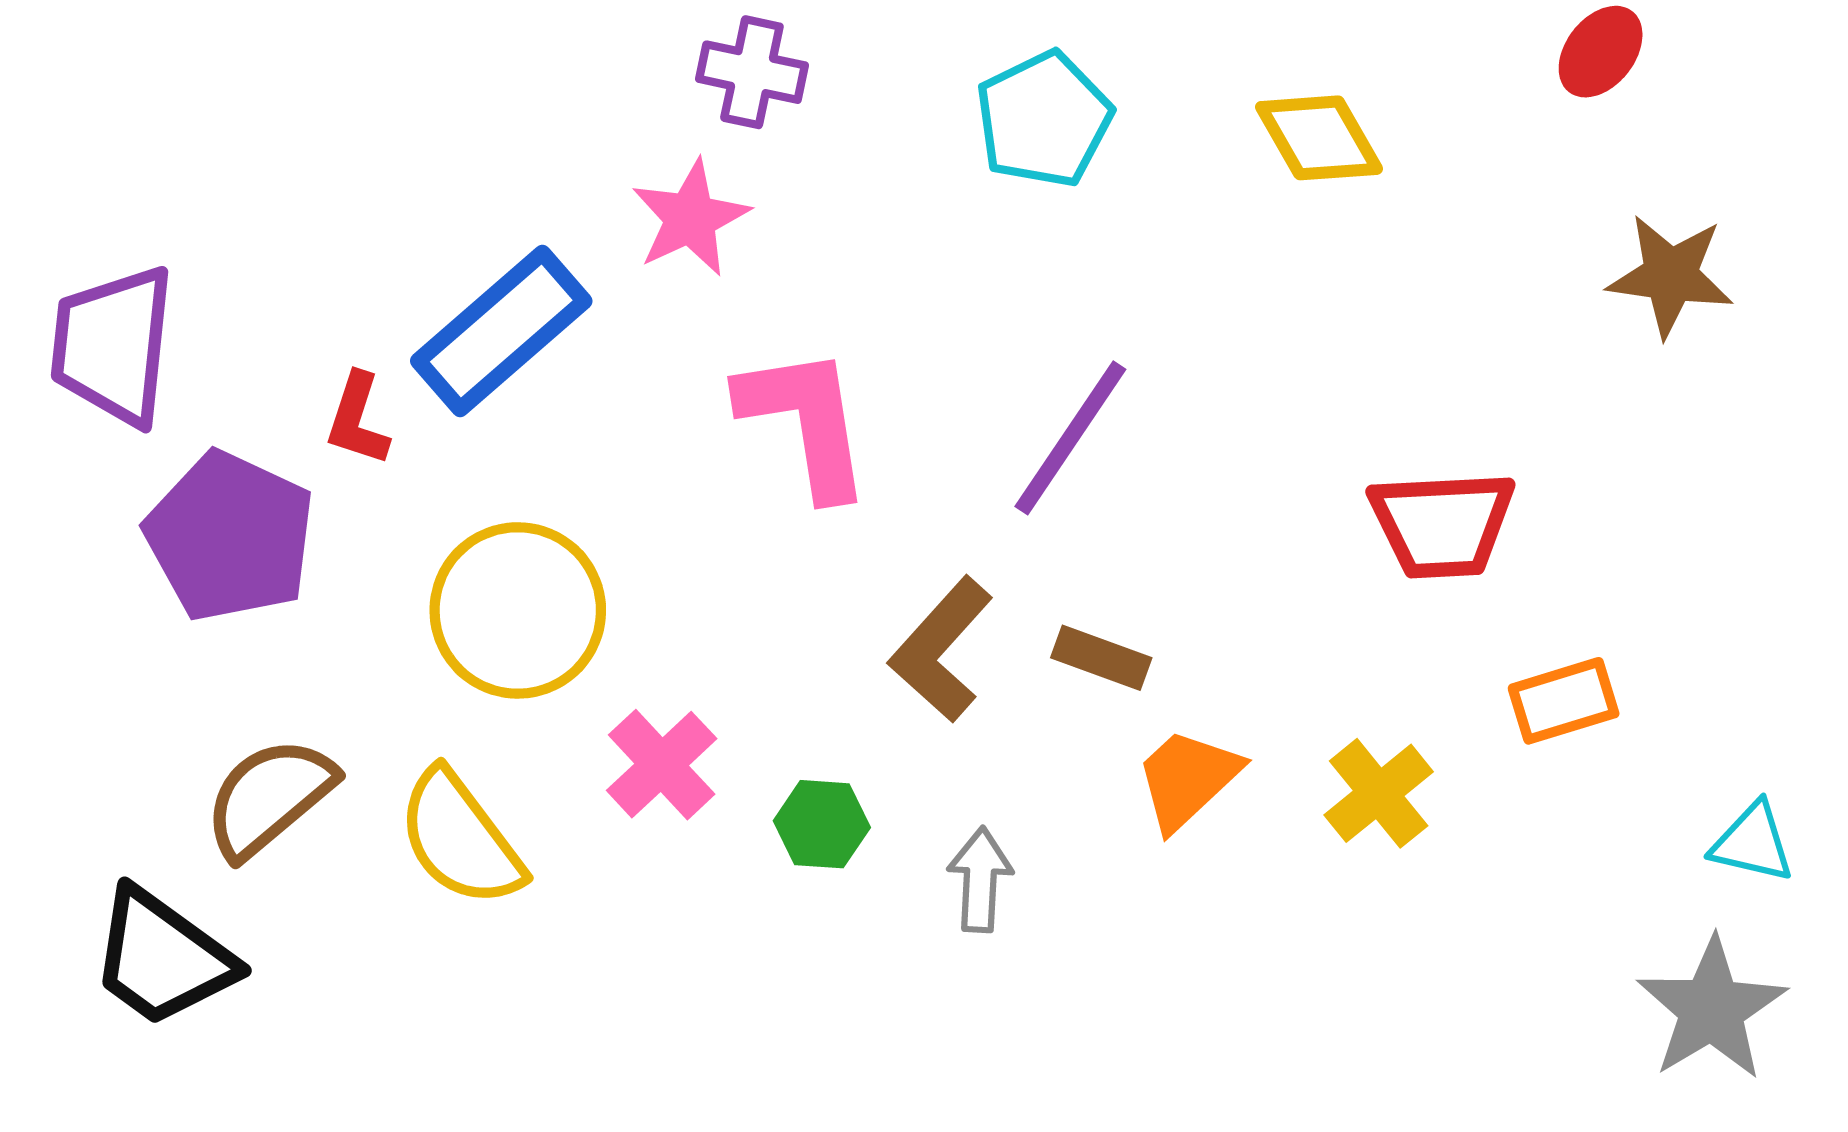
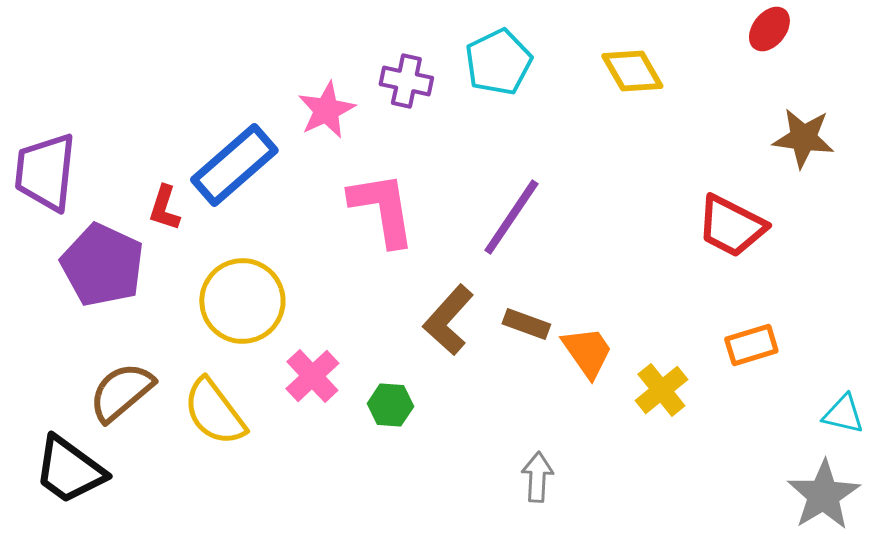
purple cross: (752, 72) -> (406, 81), moved
red trapezoid: (1442, 524) -> (731, 226), moved, turned 30
orange trapezoid: (1188, 779) -> (587, 352), moved, turned 98
gray arrow: (980, 880) -> (537, 477), moved

